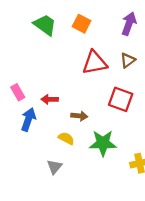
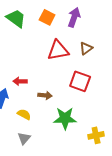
purple arrow: (129, 24) -> (74, 17), moved
yellow semicircle: (66, 138) -> (24, 114), moved

